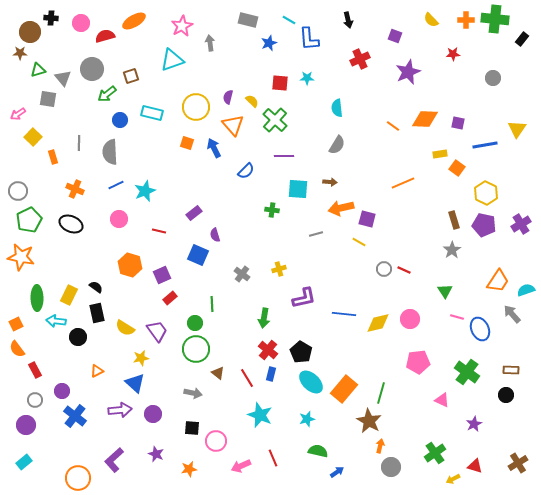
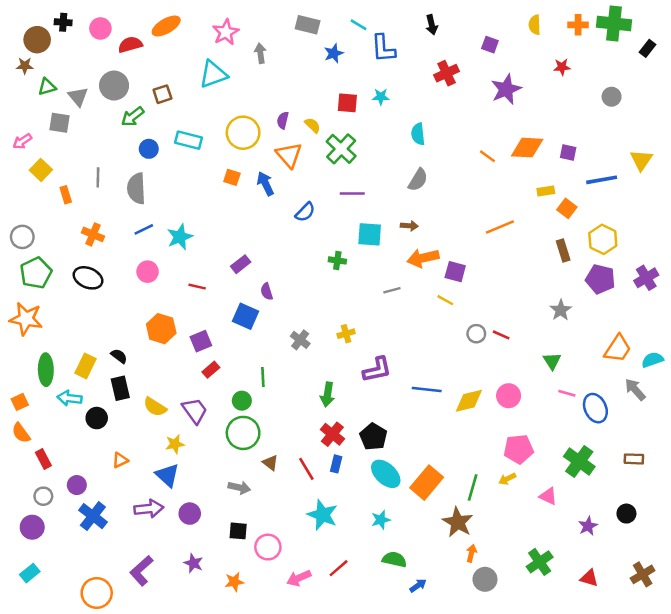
yellow semicircle: (431, 20) -> (535, 25), turned 42
brown rectangle: (454, 220) -> (563, 251), moved
black circle: (506, 395) -> (626, 514), moved
red line: (273, 458) -> (339, 568), turned 72
yellow arrow: (453, 479) -> (507, 479), moved

